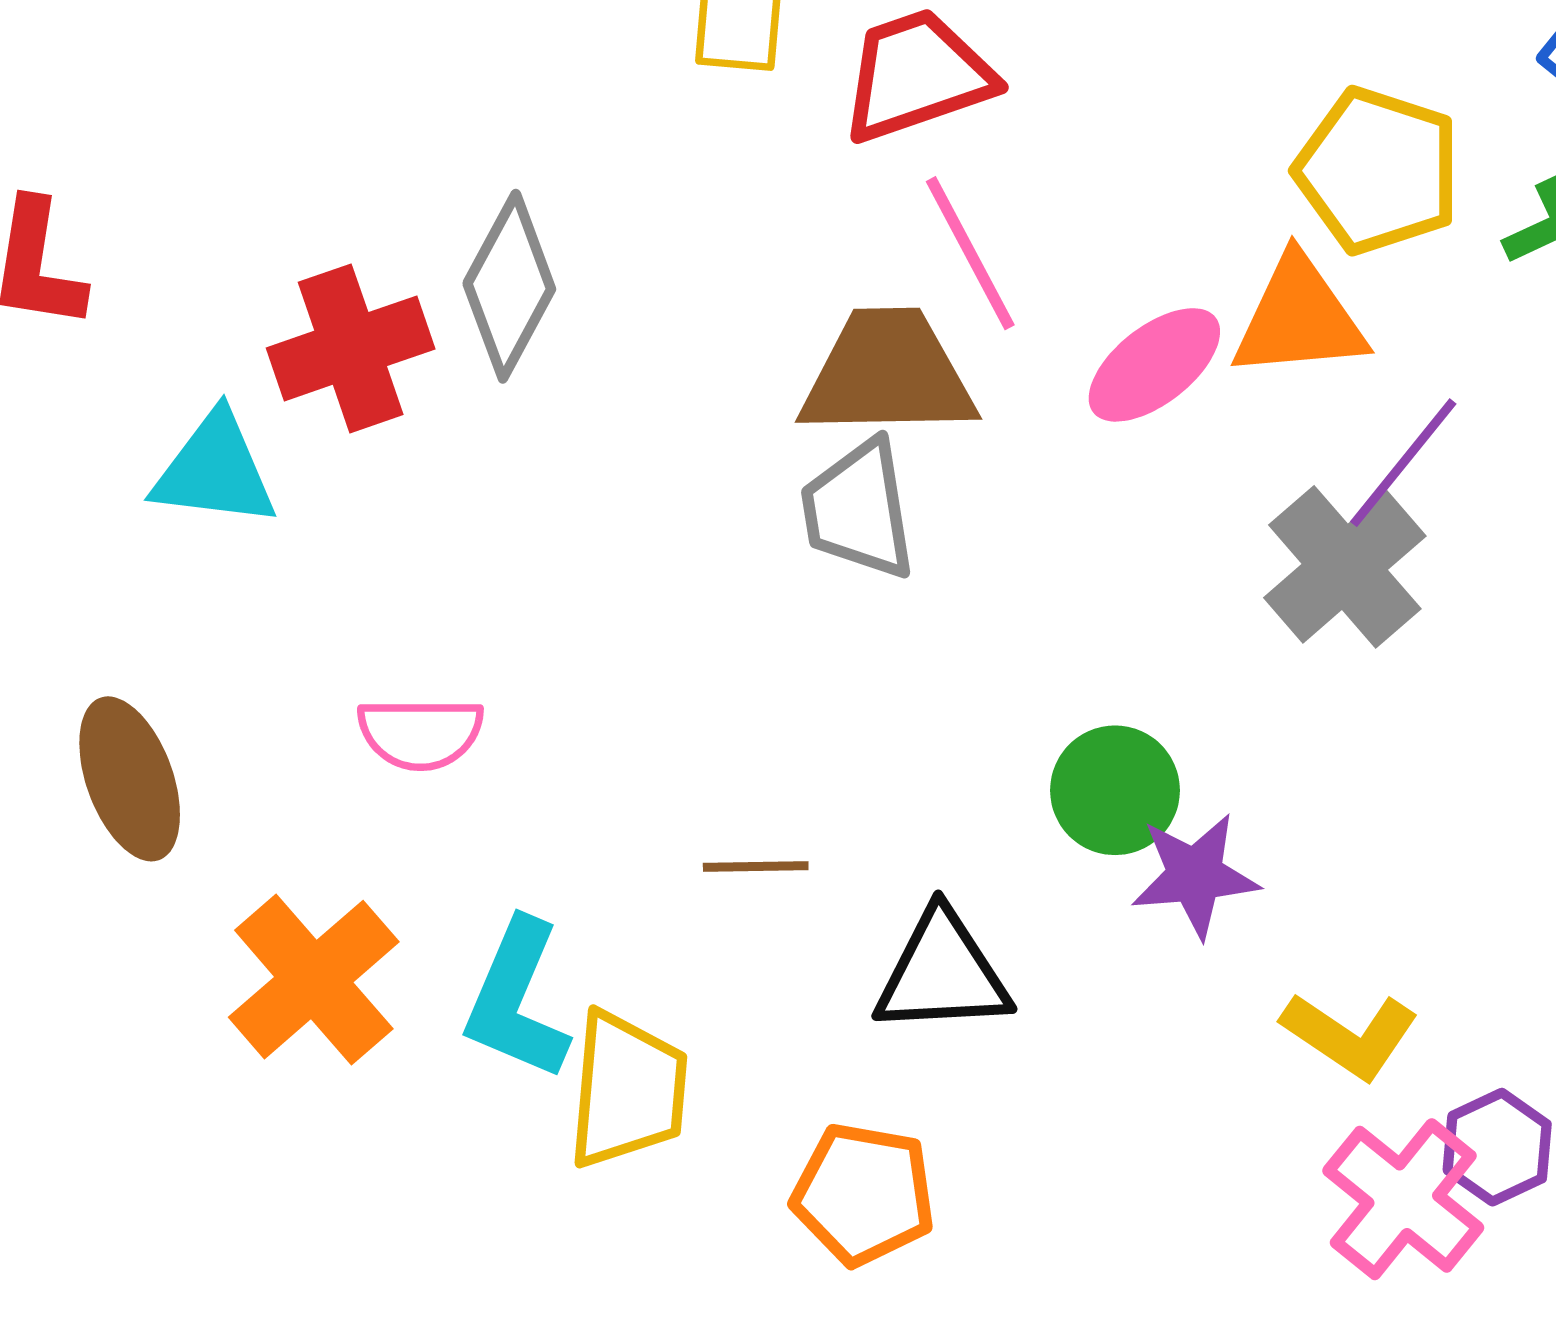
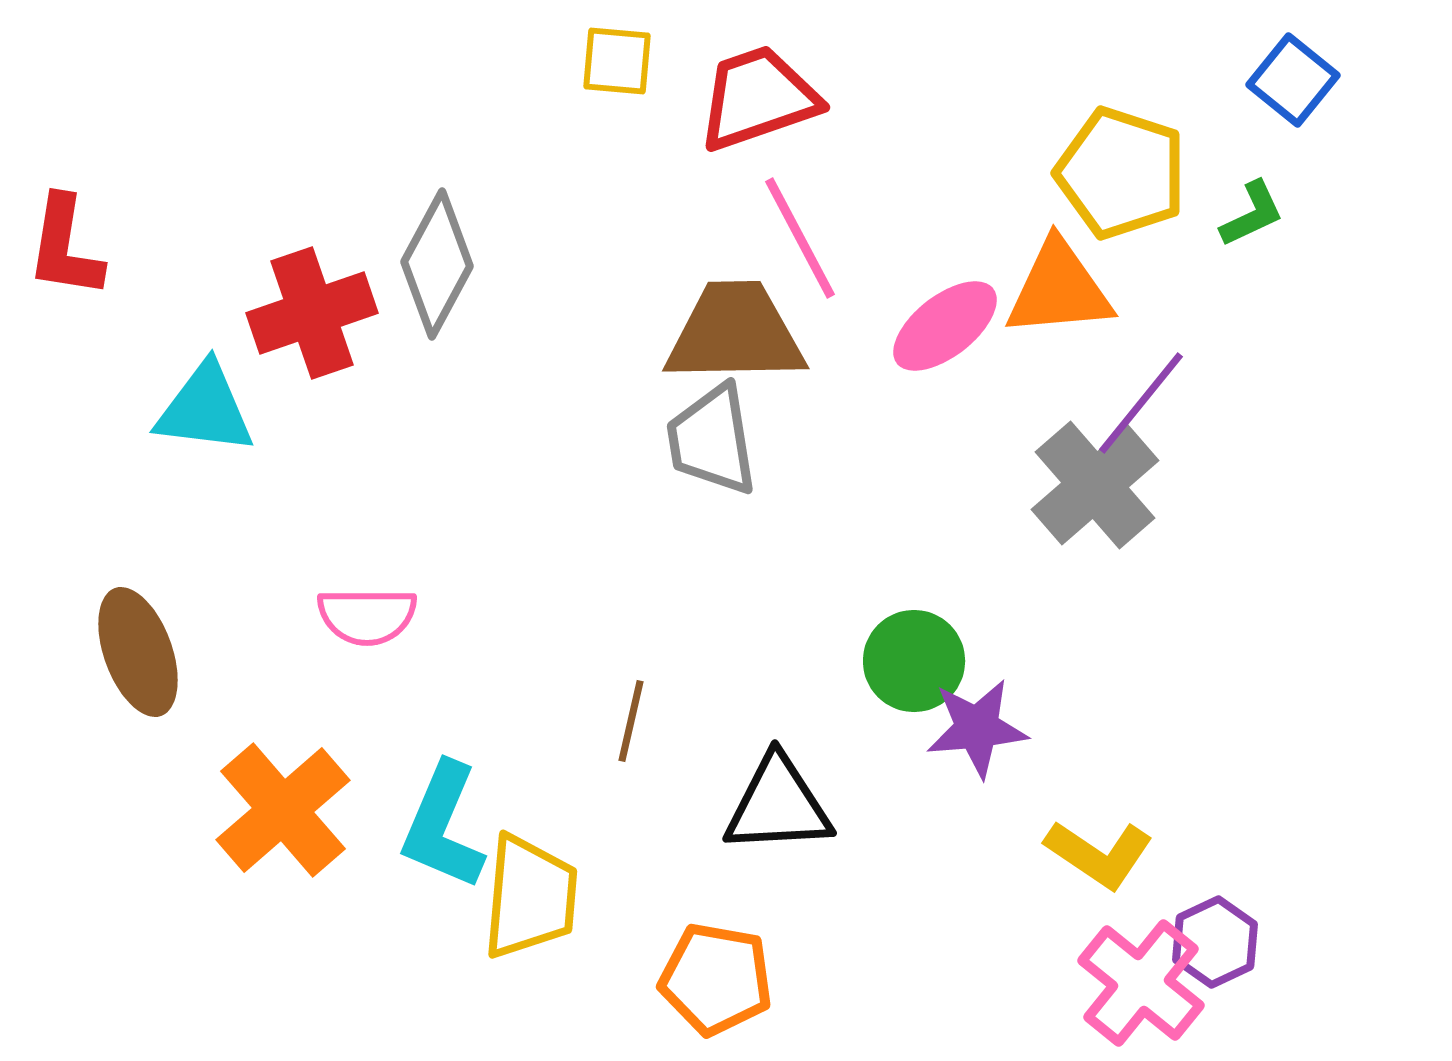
brown line: (756, 867) -> (631, 721), turned -76

